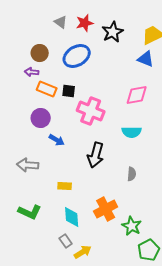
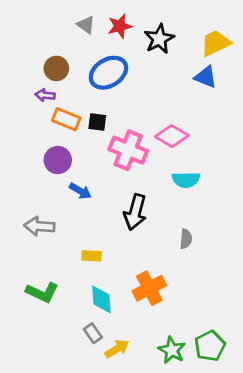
pink diamond: (137, 95) -> (172, 136), moved, turned 40
green star: (132, 226) -> (172, 350), moved

